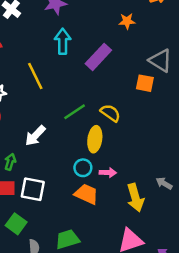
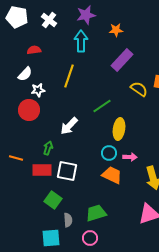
orange star: (127, 21) -> (116, 30), moved
cyan arrow: (63, 41) -> (81, 41), moved
yellow line: (35, 76) -> (69, 76), turned 45
yellow semicircle: (110, 113) -> (139, 89), moved

